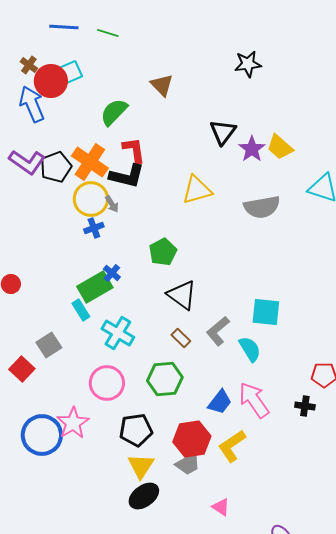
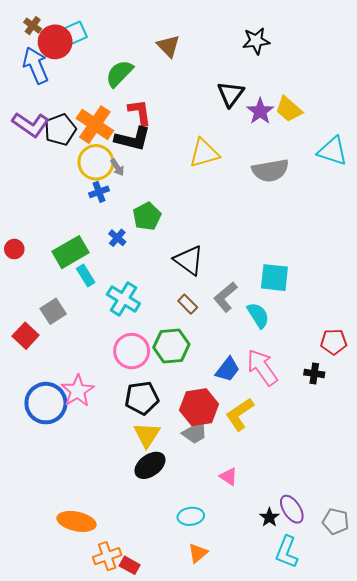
black star: (248, 64) -> (256, 41), moved
green pentagon: (163, 252) -> (147, 216), moved
green rectangle: (95, 287) -> (70, 252), moved
pink circle: (107, 383) -> (132, 351), moved

